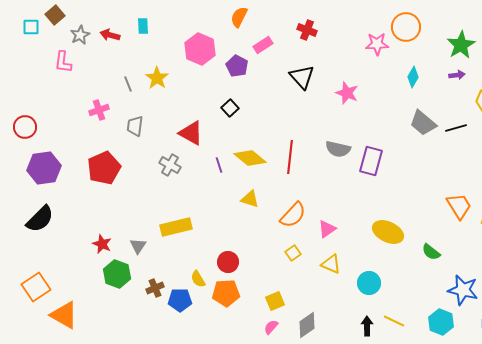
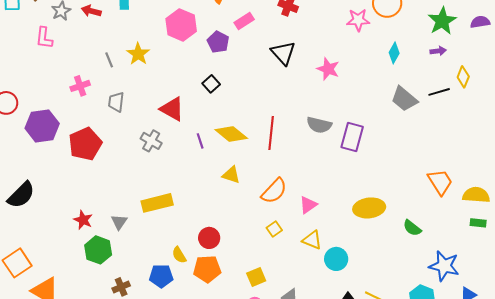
black line: (456, 128) -> (439, 92), moved
purple hexagon: (44, 168) -> (42, 126), moved
yellow ellipse: (388, 232) -> (369, 208), turned -32
cyan circle: (369, 283) -> (336, 259), moved
brown cross: (155, 288) -> (121, 287), moved

